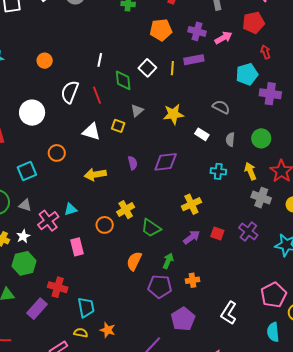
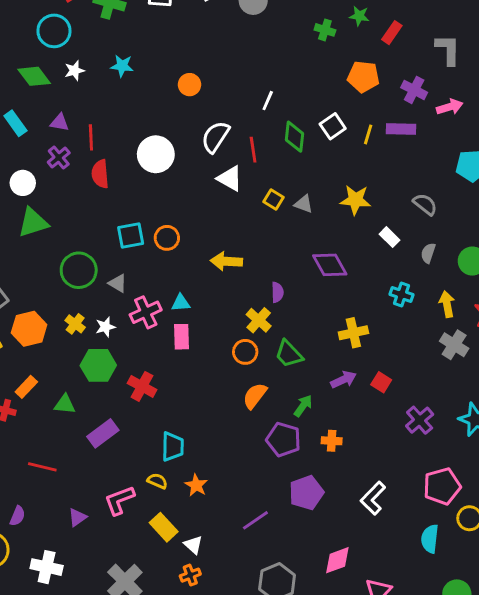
gray triangle: (137, 111) -> (304, 204), moved, turned 48
white triangle: (91, 132) -> (230, 178), moved
orange circle: (57, 153) -> (167, 238), moved
purple diamond: (166, 162) -> (330, 265), turned 55
purple semicircle: (133, 163) -> (277, 292), moved
yellow cross: (126, 210) -> (259, 320), turned -30
orange circle: (105, 225) -> (245, 352), moved
purple cross: (248, 231) -> (420, 420), moved
pink rectangle: (77, 247) -> (182, 337), moved
red cross: (58, 287) -> (142, 386), moved

